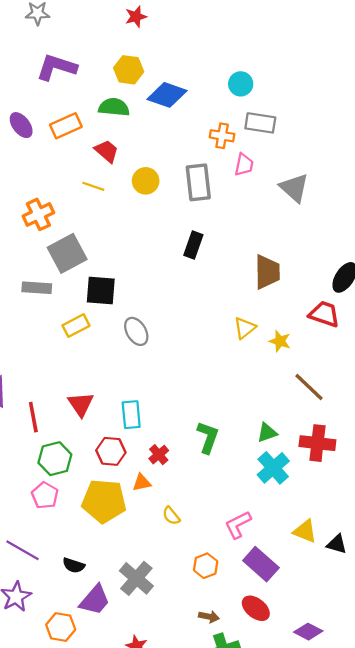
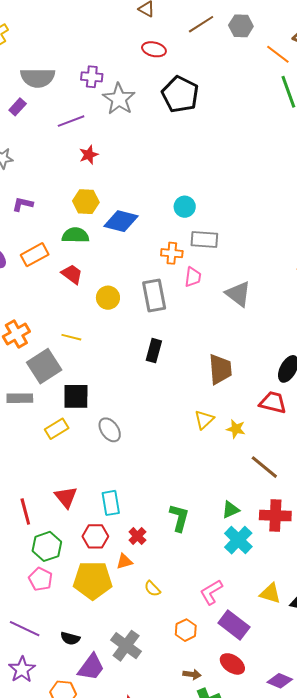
purple L-shape: (57, 67) -> (23, 204), size x0.6
yellow line: (93, 186) -> (71, 337), moved

